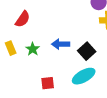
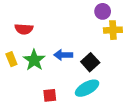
red semicircle: (23, 19) -> (24, 29), turned 60
green star: (33, 49) -> (34, 60), size x1.5

